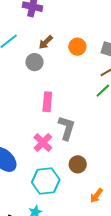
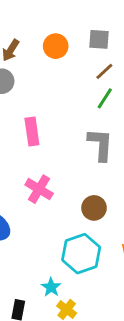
gray L-shape: (67, 128) -> (100, 145), moved
cyan hexagon: (46, 181) -> (81, 254), moved

